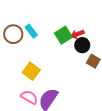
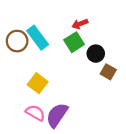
cyan rectangle: (31, 31) -> (38, 38), size x1.5
red arrow: (77, 34) -> (80, 24), moved

